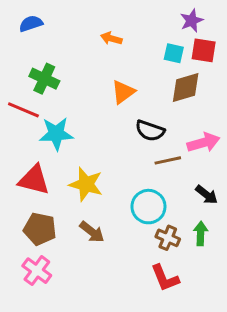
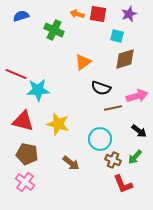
orange arrow: (111, 38) -> (77, 14), moved
red square: (204, 50) -> (98, 14), moved
green cross: (44, 79) -> (54, 30), moved
brown arrow: (92, 232) -> (71, 163), moved
green arrow: (201, 233) -> (135, 157), turned -140
red L-shape: (165, 278) -> (123, 184), moved

